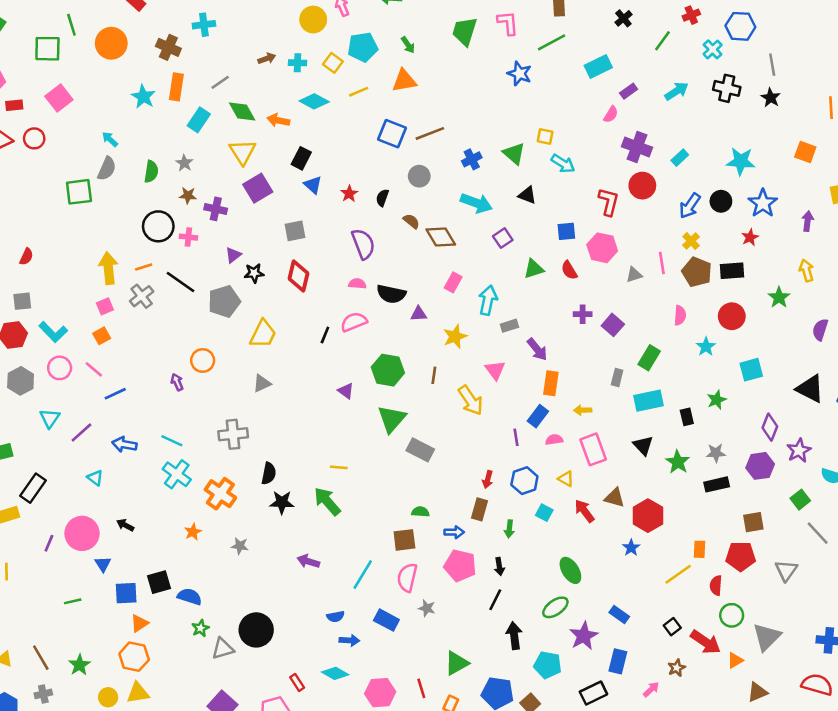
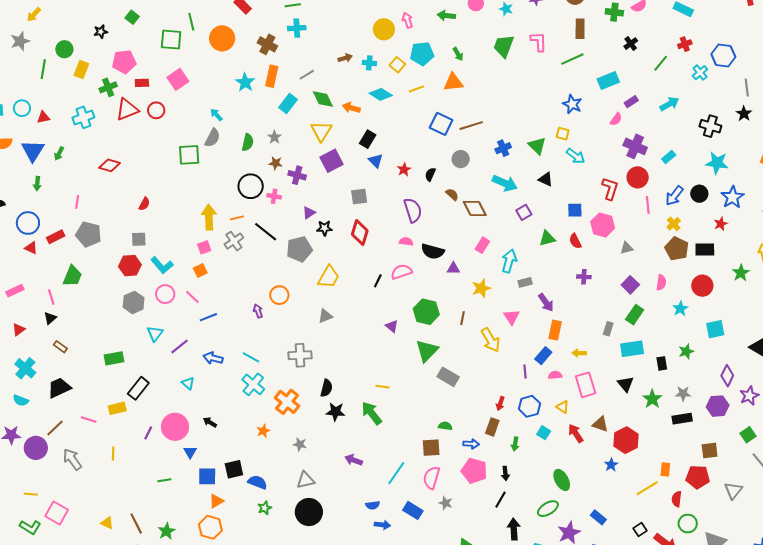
blue star: (519, 74) -> (572, 104), moved
black cross: (727, 88) -> (710, 126), moved
pink line: (662, 263) -> (648, 205), moved
purple square: (613, 325) -> (630, 285), moved
gray triangle: (223, 649) -> (305, 480), moved

